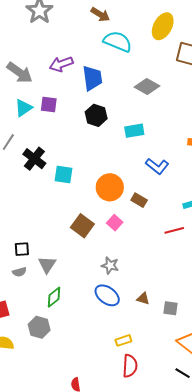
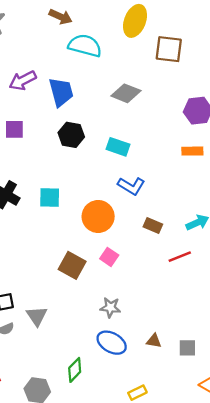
cyan rectangle: (134, 131) -> (118, 147), turned 36
blue L-shape: (157, 166) -> (131, 186), moved
cyan square: (63, 174) -> (50, 198), moved
brown rectangle: (139, 200) -> (153, 226), moved
green diamond: (54, 297) -> (75, 370), moved

